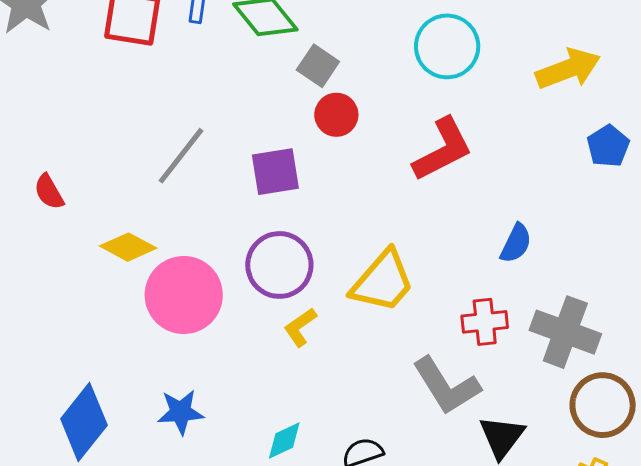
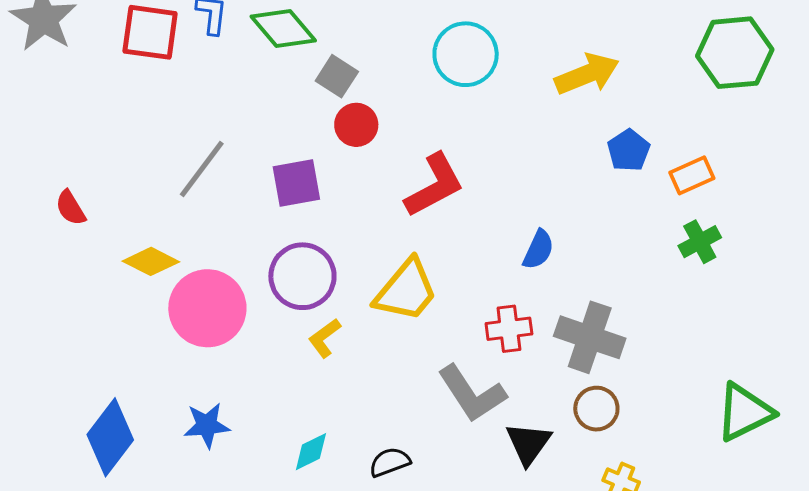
red L-shape: (443, 149) -> (434, 185), moved
brown circle: (603, 405) -> (596, 409), moved, size x0.7

